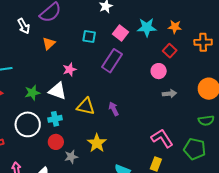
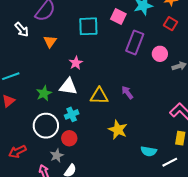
cyan square: (89, 36) -> (88, 26), size x1.5
purple rectangle: (112, 61) -> (135, 42), moved
pink circle: (159, 71) -> (160, 54), moved
red circle: (56, 142) -> (69, 138), moved
gray star: (71, 157) -> (57, 155), moved

